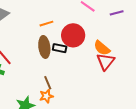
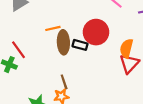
orange line: (46, 24) -> (53, 28), moved
orange semicircle: (102, 48) -> (126, 48), turned 60

